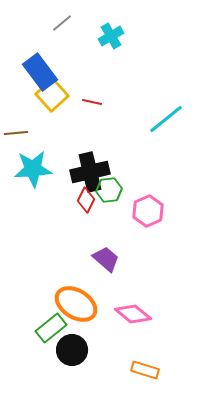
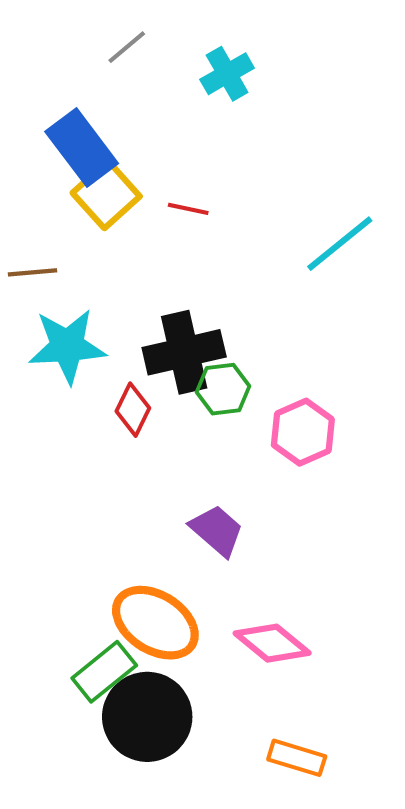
red diamond: (86, 200) -> (133, 410), moved
black circle: (72, 350) -> (147, 717), size x1.4

